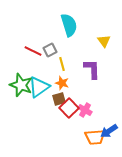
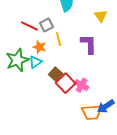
orange star: (62, 83) -> (39, 47), moved
green star: (21, 85) -> (17, 60), turned 30
cyan triangle: (39, 87) -> (35, 62), size x0.6
brown square: (59, 99) -> (56, 74), turned -32

